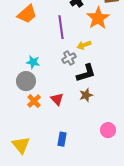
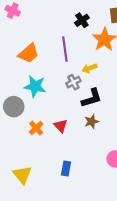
orange trapezoid: (27, 14) -> (29, 53), moved
cyan star: (33, 62) -> (35, 86), size x1.5
gray circle: (26, 81) -> (14, 107), moved

